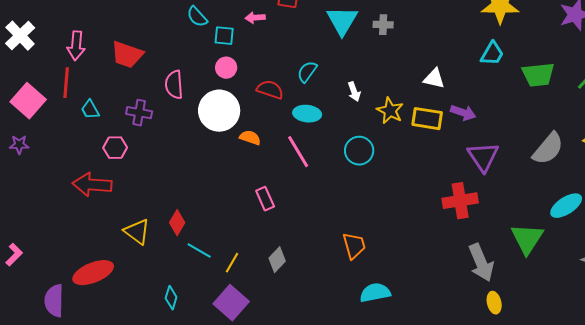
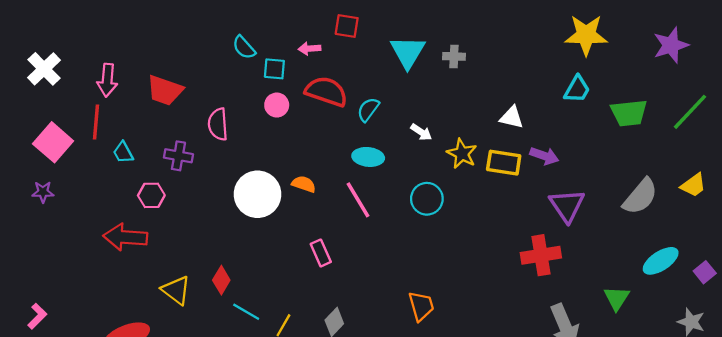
red semicircle: (270, 90) -> (326, 91), moved, size x1.4
white arrow: (354, 92) -> (421, 132), turned -36
white circle: (219, 111) -> (257, 194), moved
green triangle: (527, 239) -> (617, 298), size x0.7

